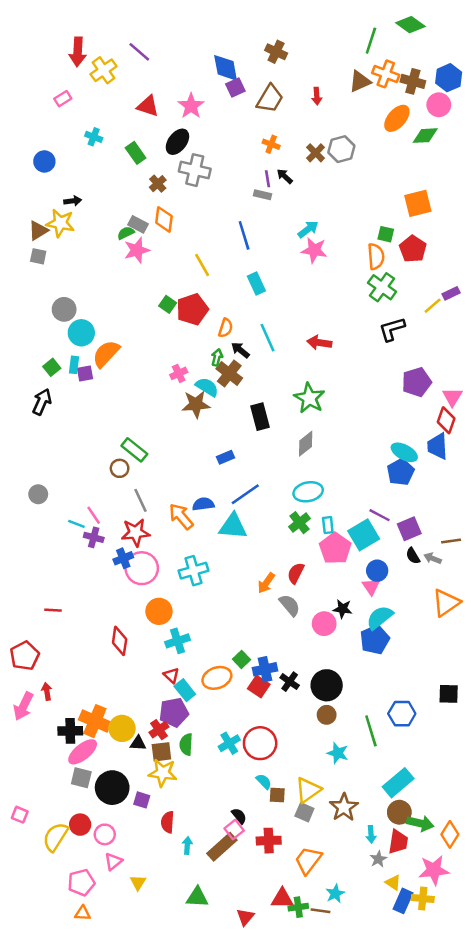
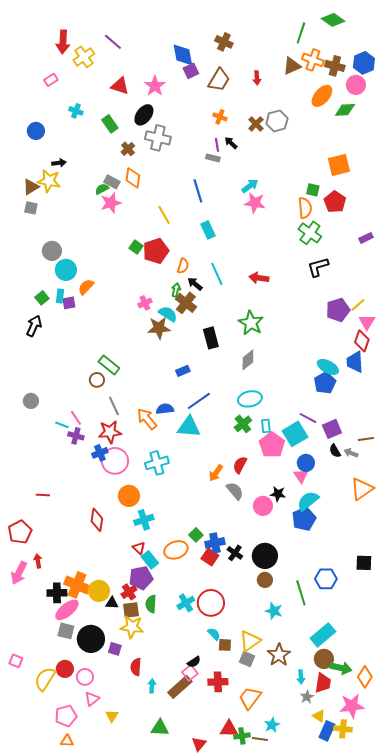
yellow line: (433, 306) -> (358, 305), moved
orange semicircle: (106, 354) -> (86, 287), size x0.7
black semicircle: (239, 816) -> (194, 662), turned 96

